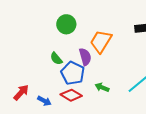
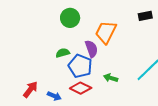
green semicircle: (56, 59) -> (63, 53), turned 120

